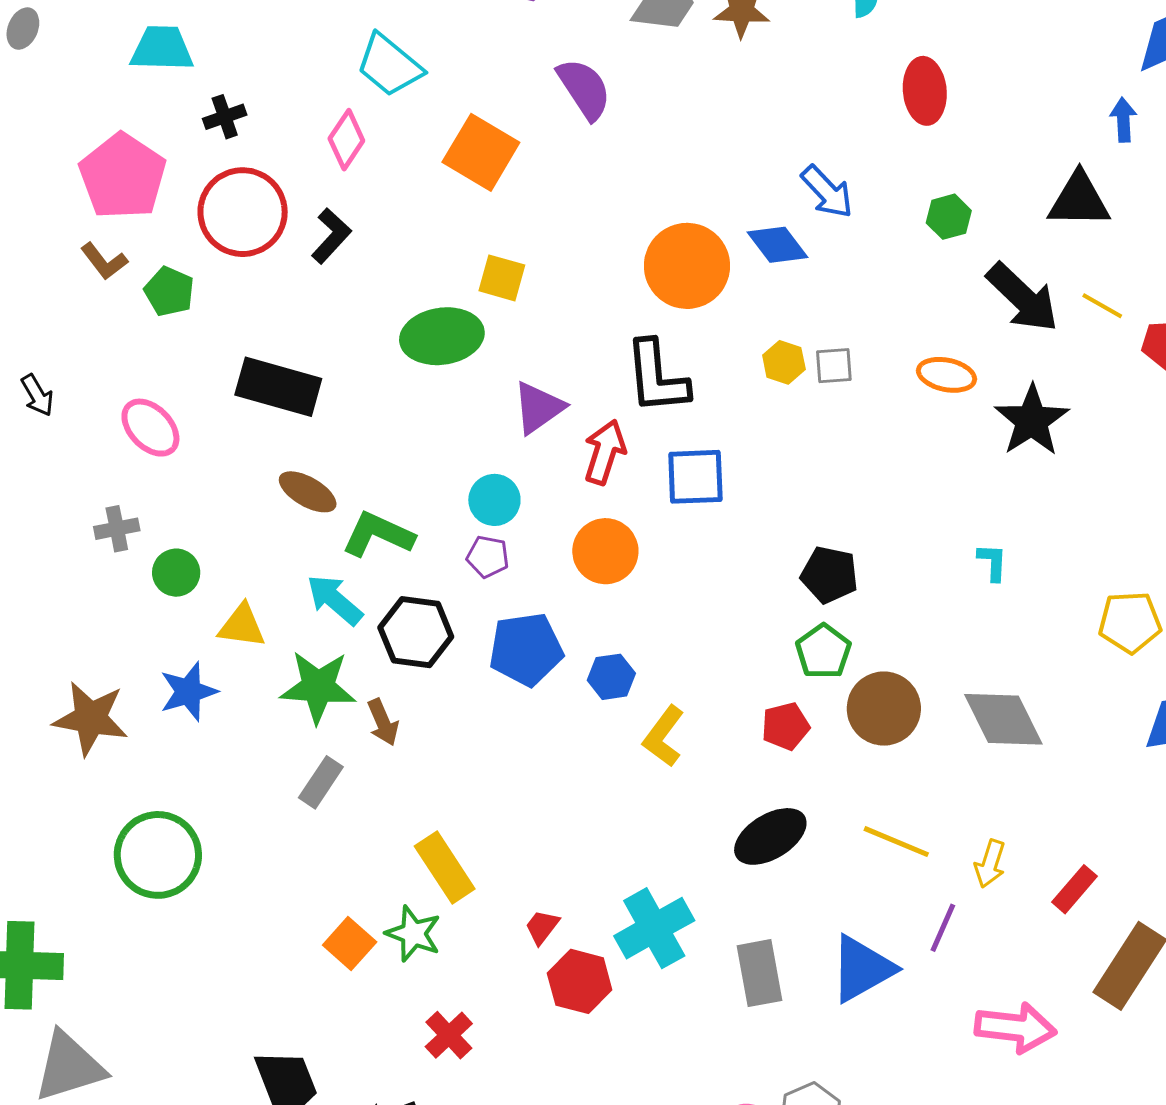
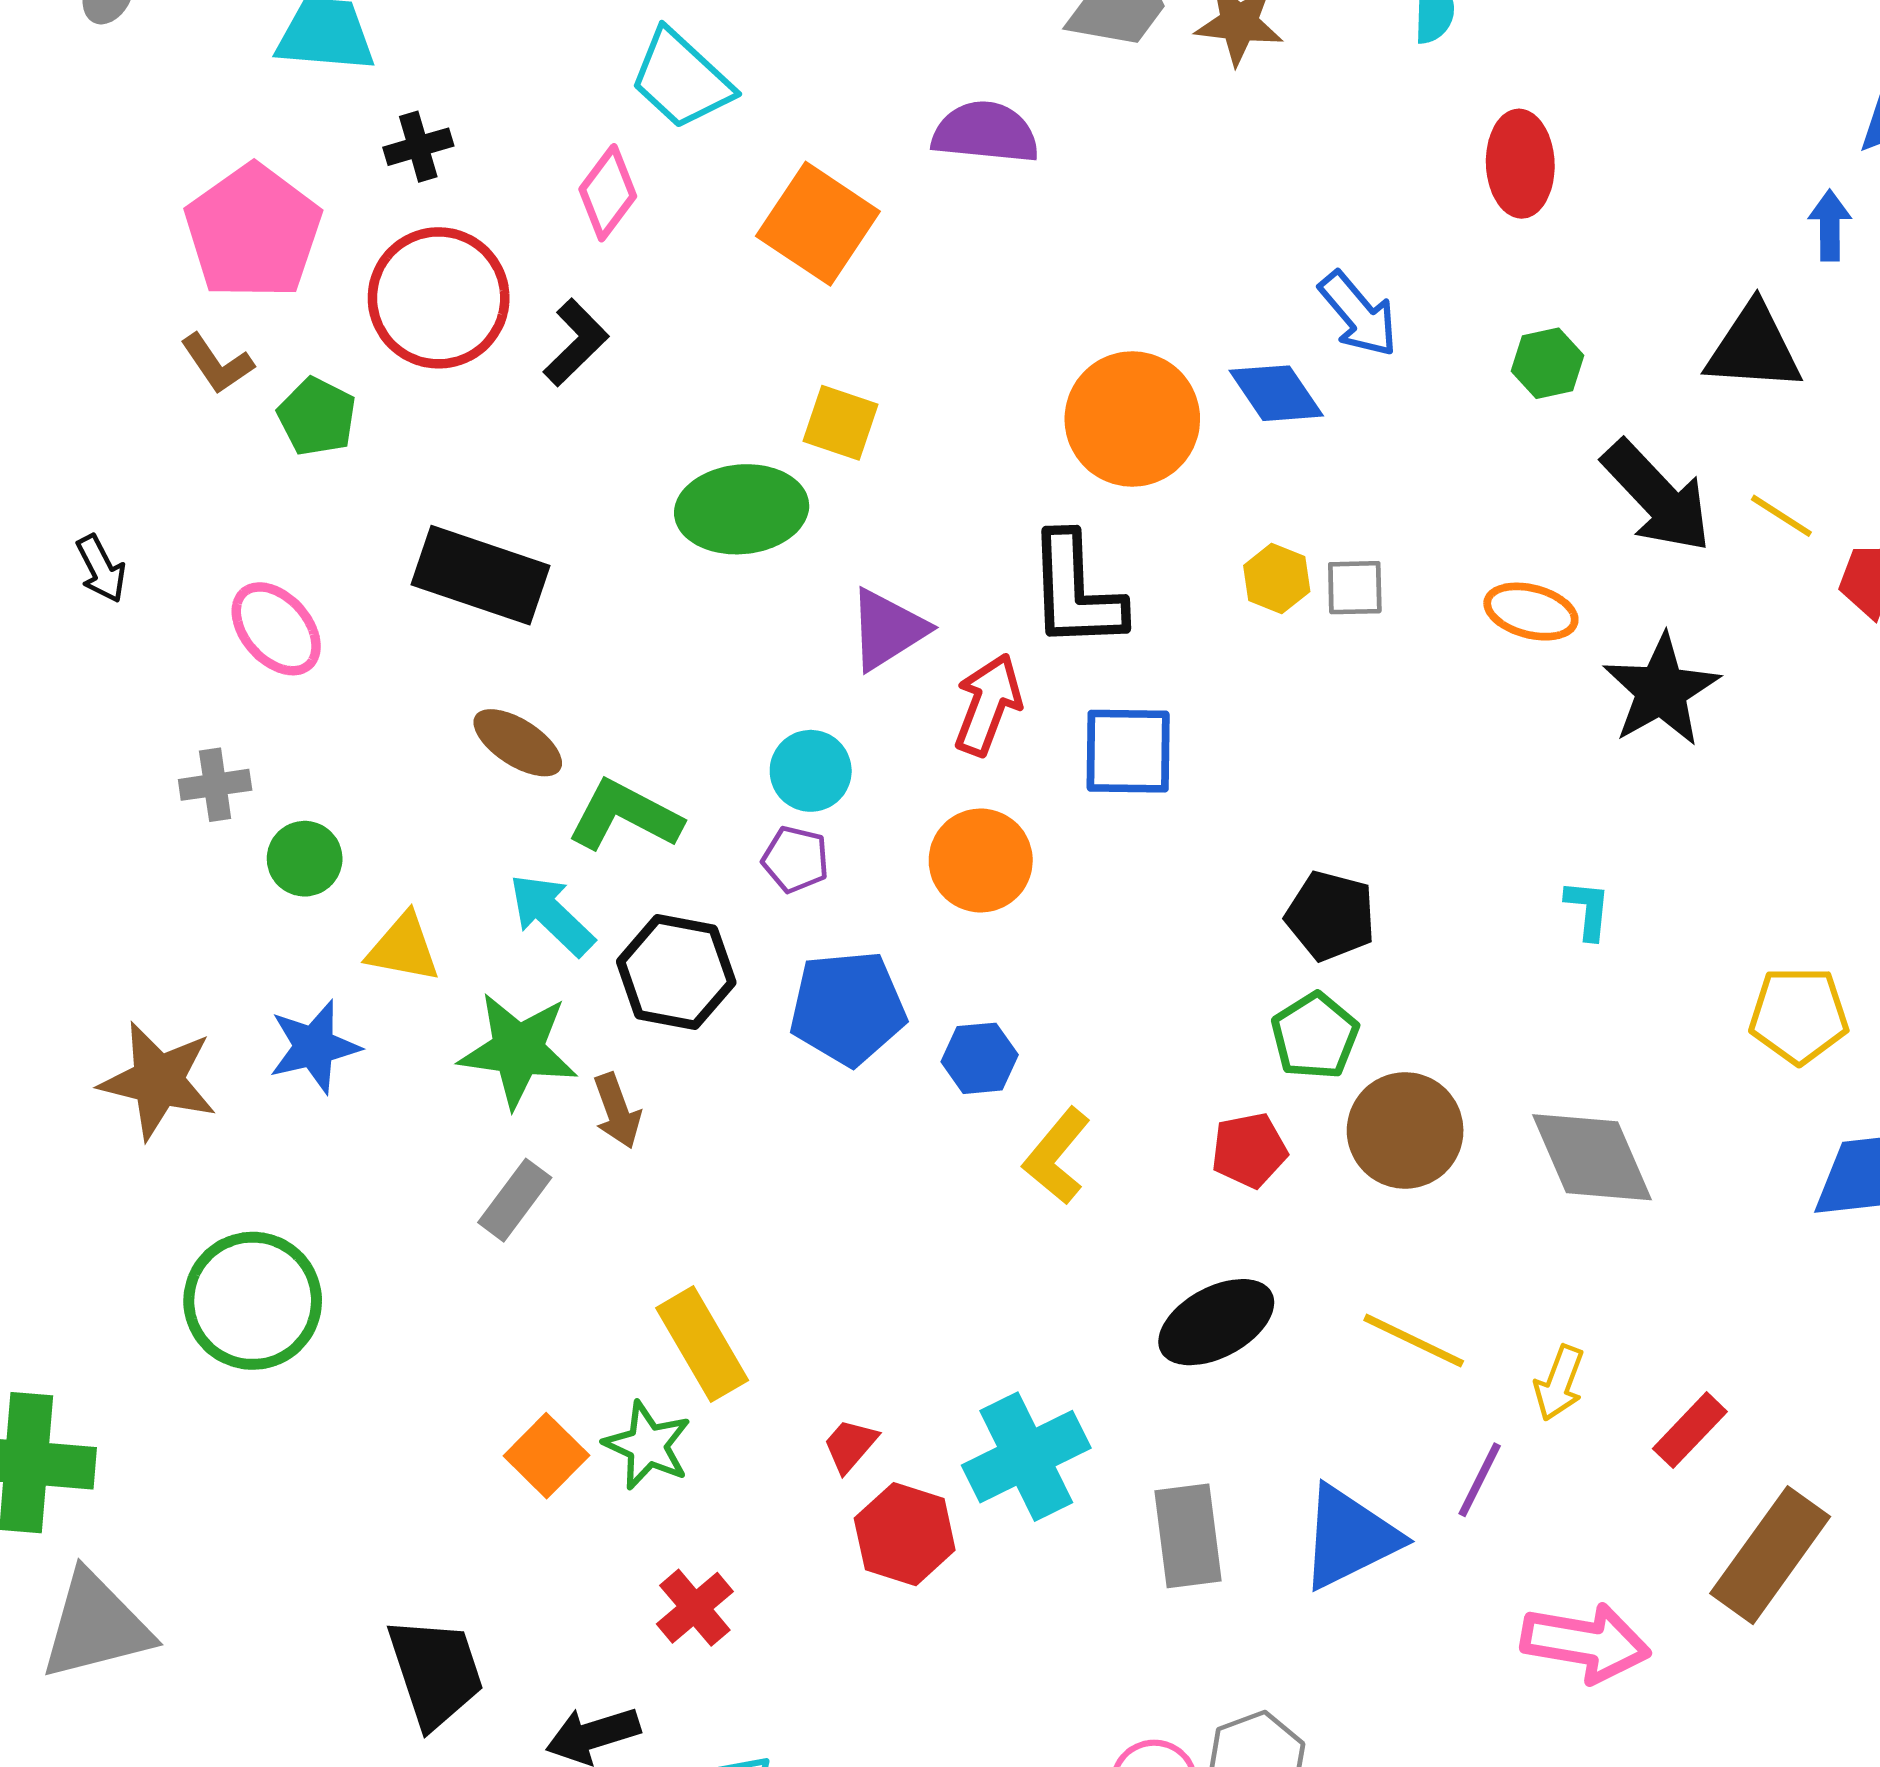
purple semicircle: (584, 89) -> (985, 132), turned -54

